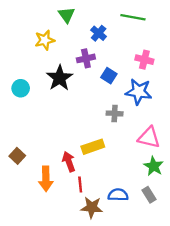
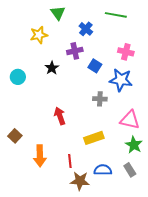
black star: (60, 78) -> (52, 68), size x0.6
yellow rectangle: (93, 147) -> (94, 138), moved
red arrow: (69, 162) -> (60, 116), moved

